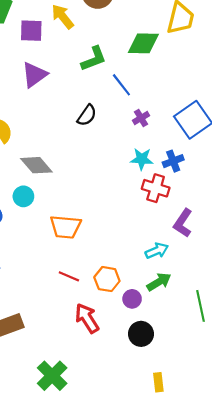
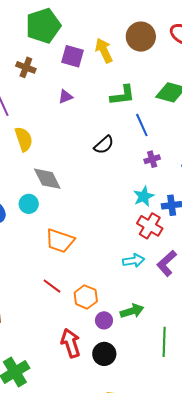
purple triangle: (34, 75) -> (66, 97), size x0.6
cyan star: (142, 159) -> (144, 196), turned 30
cyan arrow: (157, 251) -> (134, 261), moved
red arrow: (87, 318) -> (71, 343), moved

